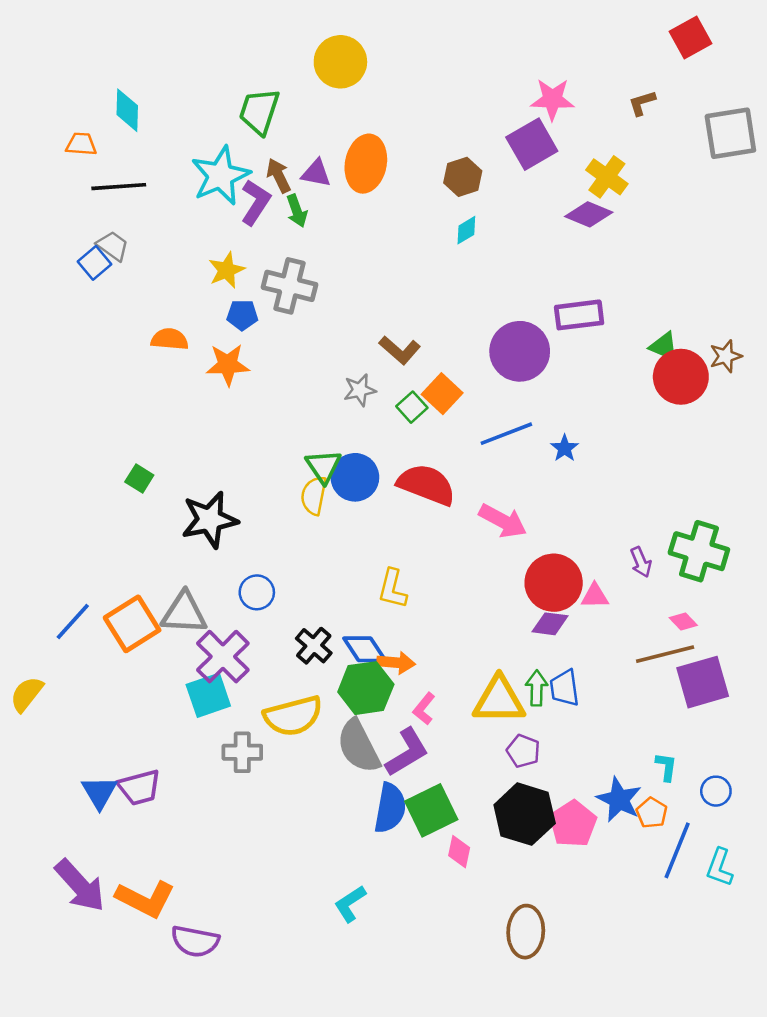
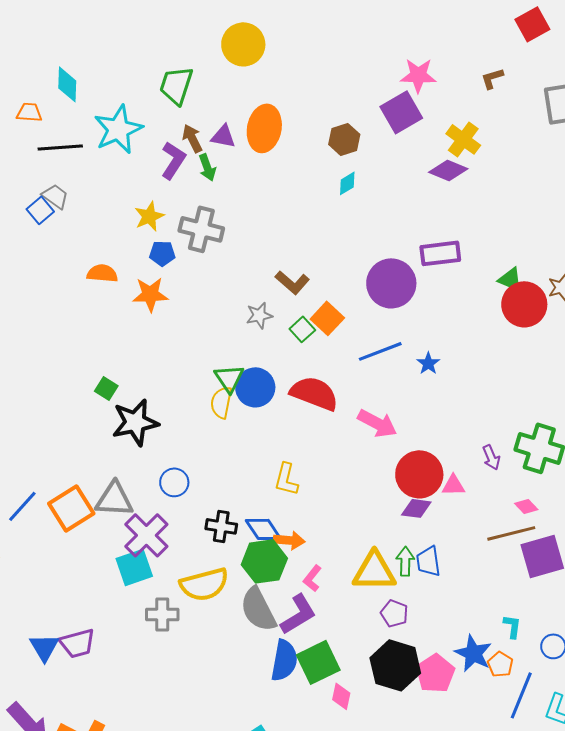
cyan star: (220, 176) -> (118, 129), moved
green square: (139, 479) -> (106, 388), moved
black cross: (314, 646) -> (221, 526), turned -32

